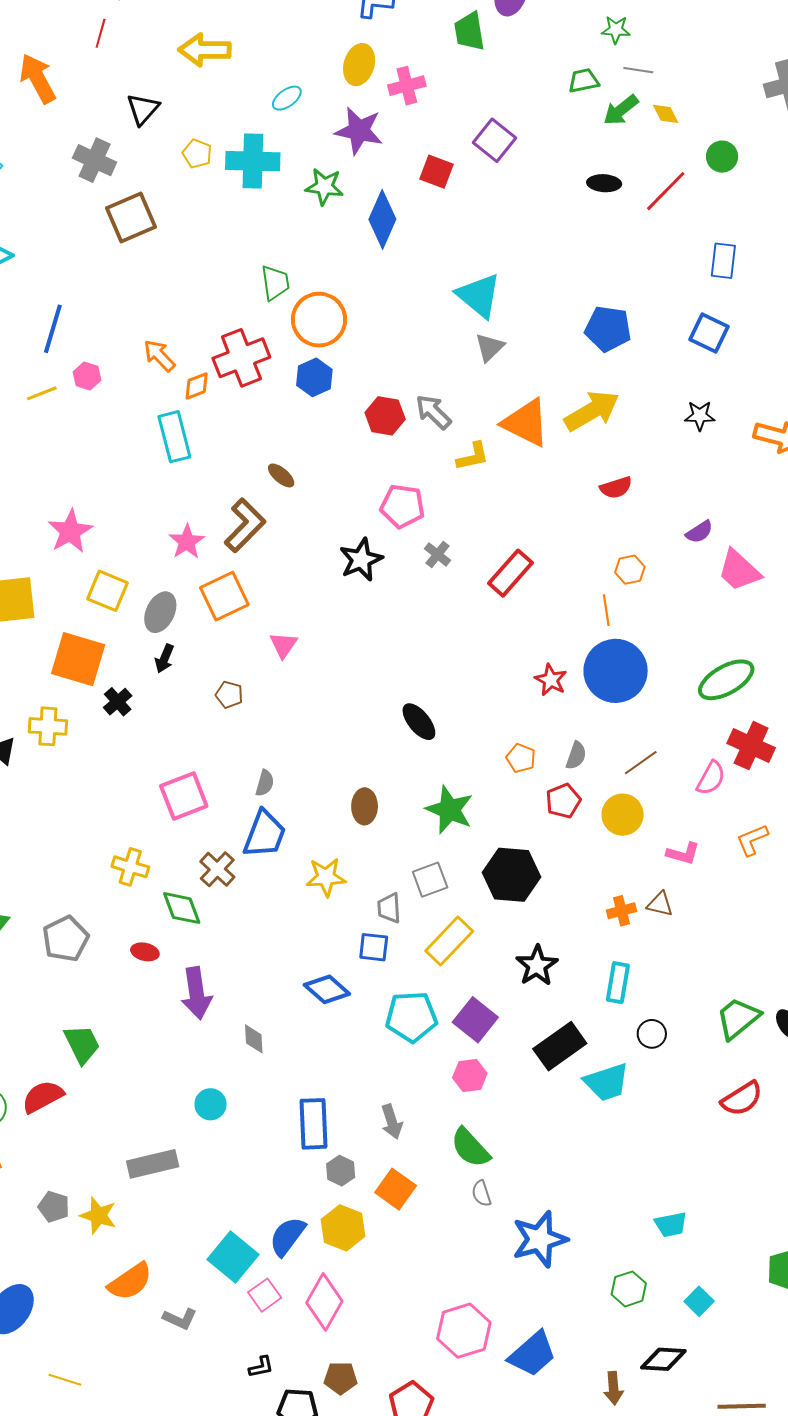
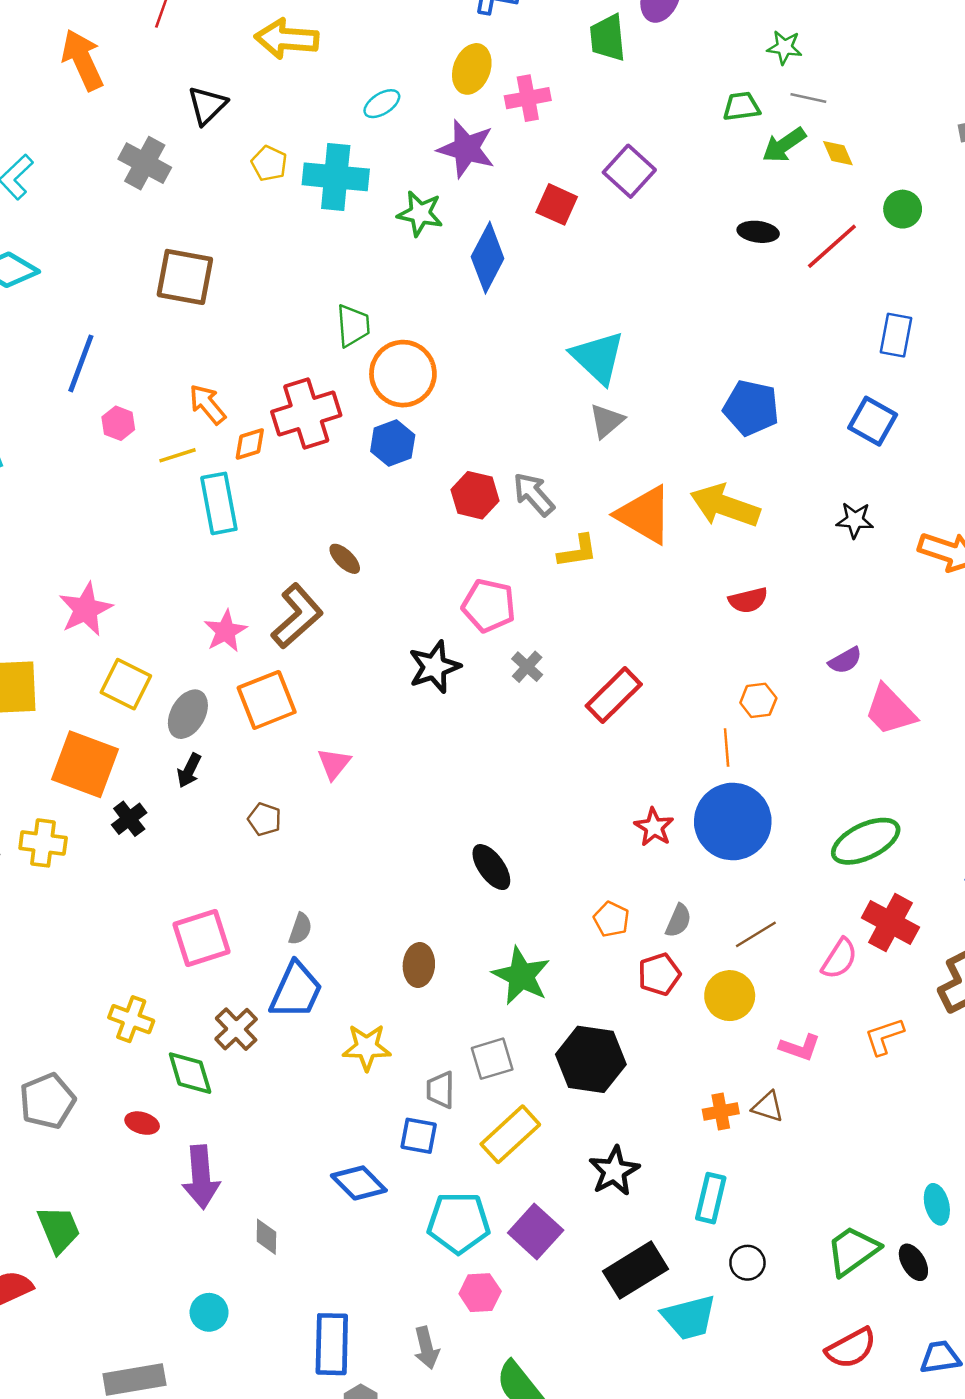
brown square: (131, 218) -> (185, 277), moved, turned 30
yellow line: (42, 393) -> (178, 455), moved
yellow arrow: (592, 411) -> (725, 506), turned -134
pink hexagon: (470, 1076) -> (480, 1293), moved

